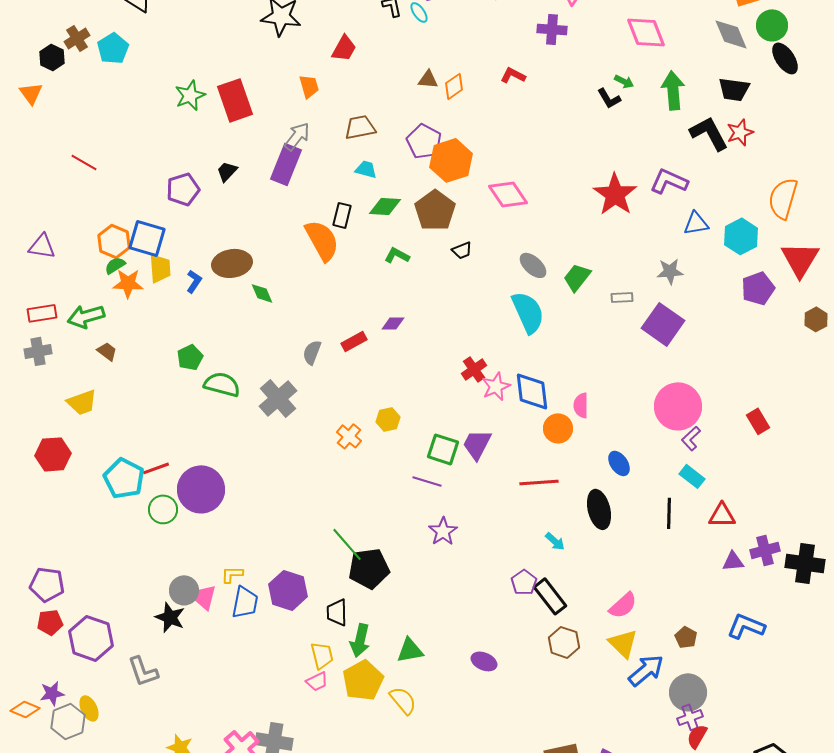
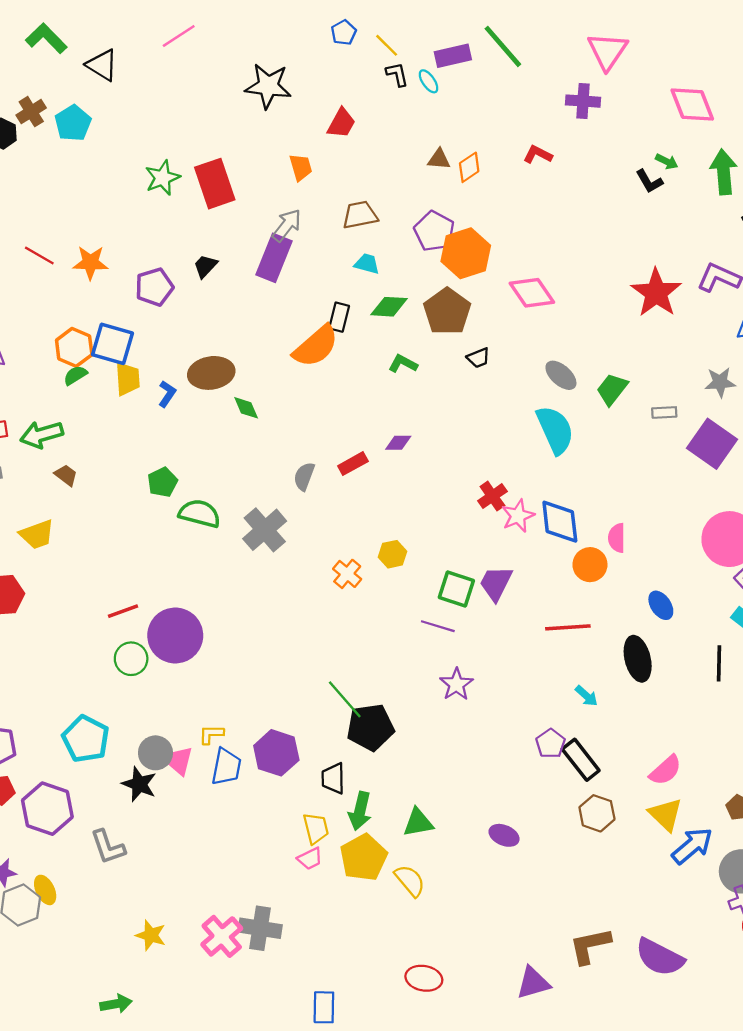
orange semicircle: (322, 240) -> (316, 346), turned 78
orange star: (128, 283) -> (90, 263), moved
cyan pentagon: (124, 478) -> (86, 739), moved

